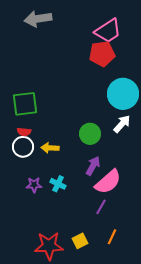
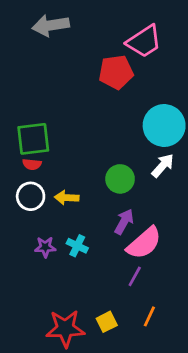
red pentagon: (102, 54) -> (116, 72), moved
red semicircle: (24, 132) -> (32, 164), moved

